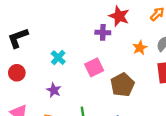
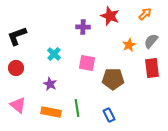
purple cross: (103, 32) -> (83, 27), moved
pink square: (94, 67) -> (87, 63), turned 36
brown pentagon: (122, 85) -> (113, 79), turned 30

